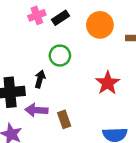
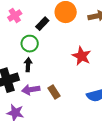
black rectangle: (61, 18) -> (42, 24), moved
green circle: (60, 56) -> (30, 44), moved

